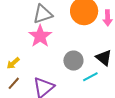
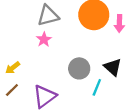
pink star: (40, 36) -> (44, 40), size x0.6
cyan line: (90, 77) -> (97, 87), turned -42

